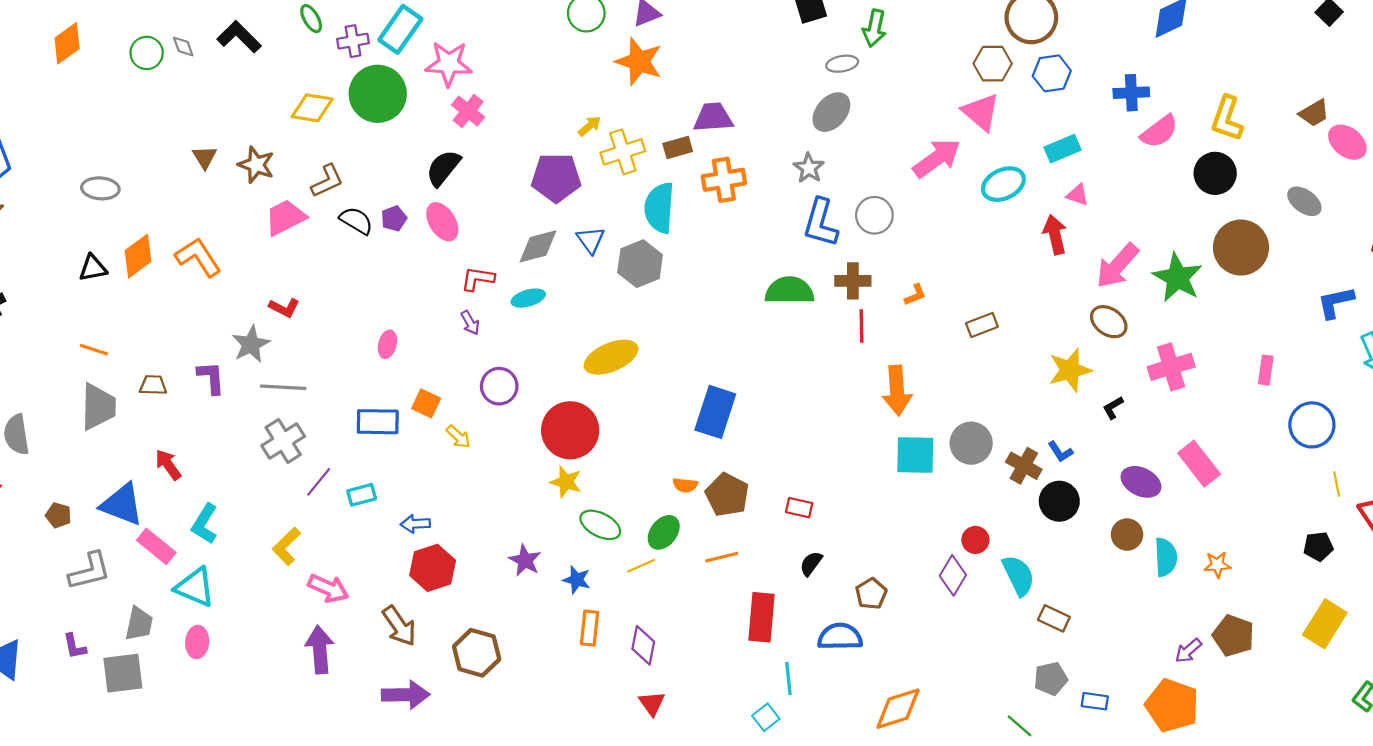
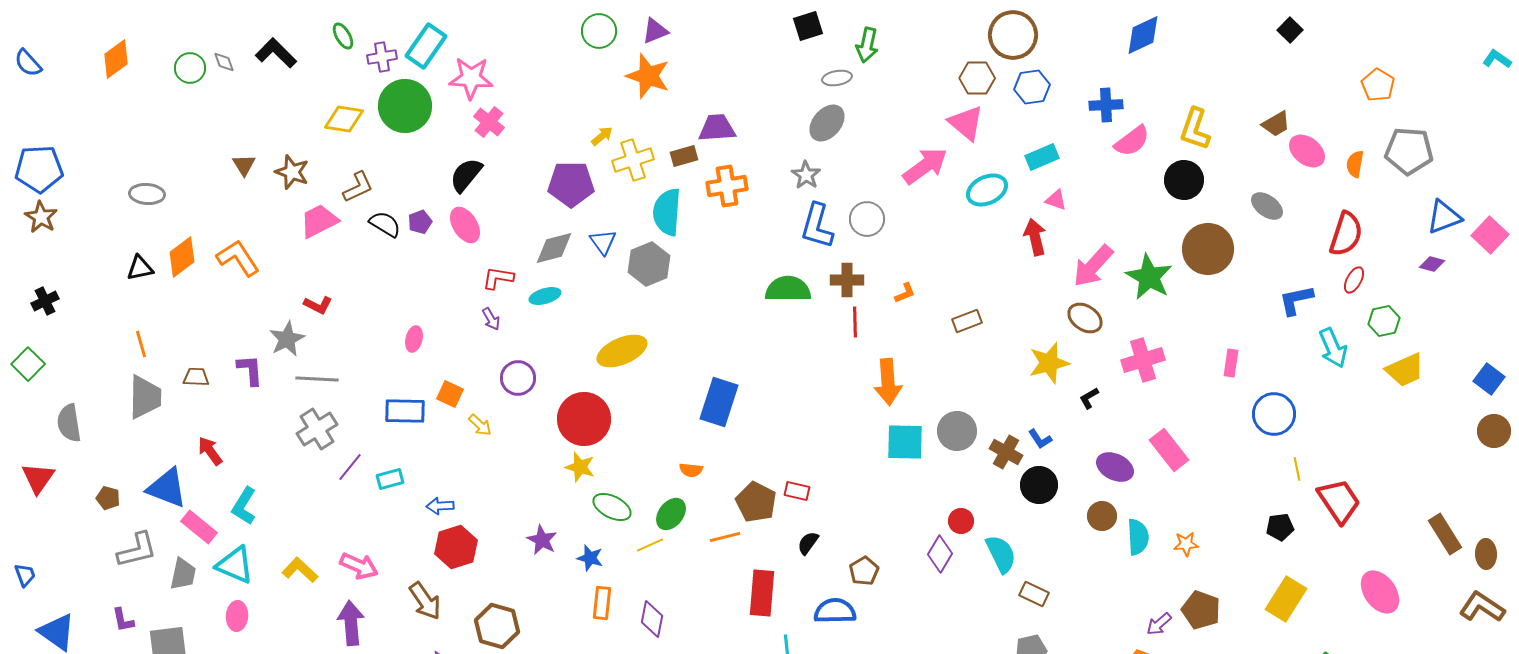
orange line: (94, 350) -> (141, 344), turned 56
brown pentagon: (727, 495) -> (756, 502), moved
yellow L-shape: (286, 546) -> (300, 570), moved, turned 87
gray trapezoid: (139, 624) -> (183, 574), moved

